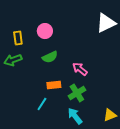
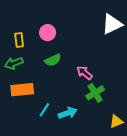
orange rectangle: (54, 85) -> (22, 90), moved, size x1.5
green cross: (77, 93) -> (95, 93), moved
cyan arrow: (75, 116) -> (68, 113), moved, turned 108

